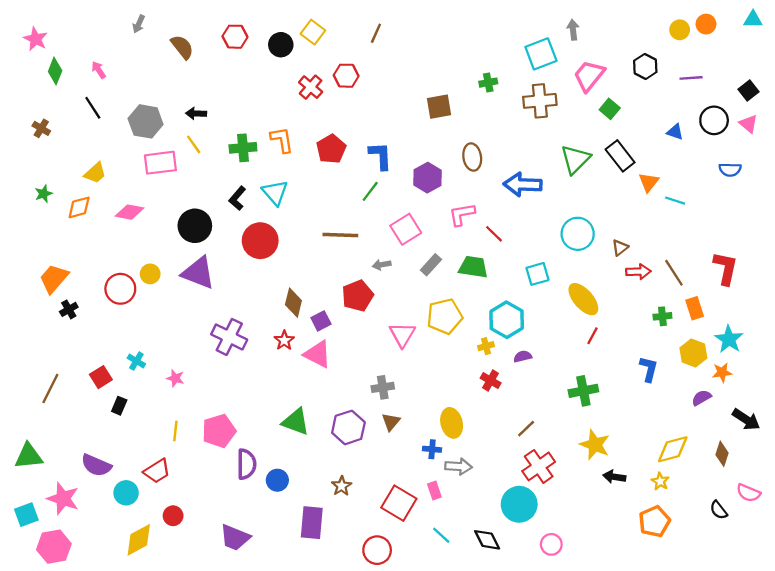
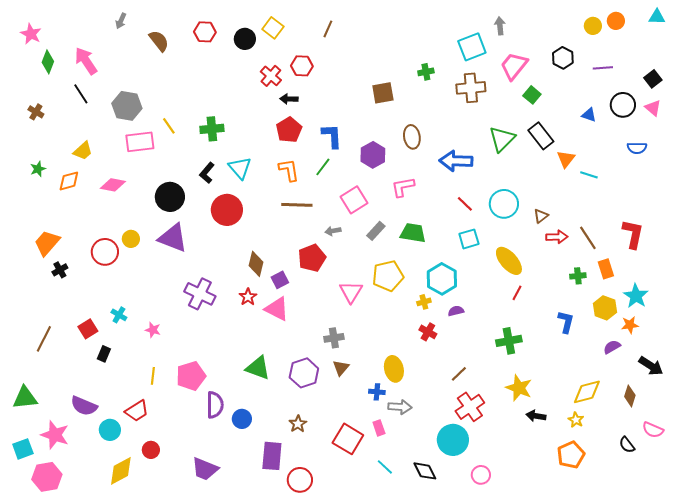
pink arrow: (99, 70) -> (86, 61), size x1.8
black arrow: (196, 113) -> (289, 99), moved
orange L-shape: (282, 140) -> (289, 170), moved
red line: (494, 234) -> (465, 204), moved
red circle: (377, 550) -> (300, 480), moved

